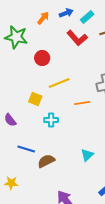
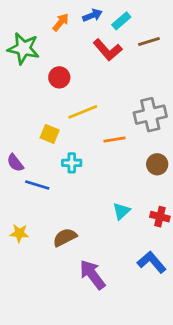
blue line: (26, 149) -> (37, 185), moved
brown semicircle: (46, 161) -> (65, 237), moved
yellow star: (11, 183) -> (19, 233), moved

